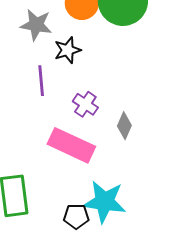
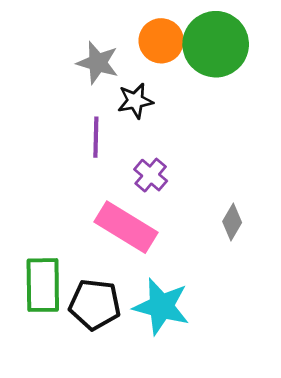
gray diamond: (124, 126) -> (232, 222), moved
black pentagon: (76, 216) -> (95, 304), moved, size x1.5

